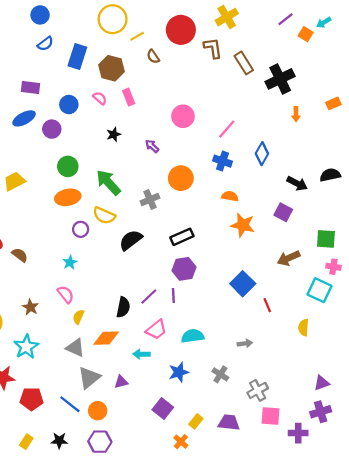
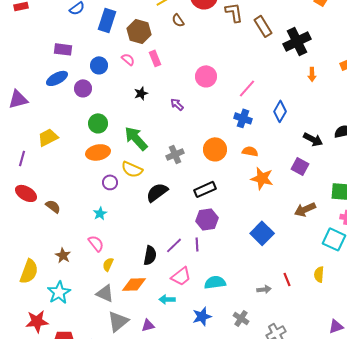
orange circle: (181, 178) -> (215, 149), moved
red line: (267, 305) -> (287, 279), moved

